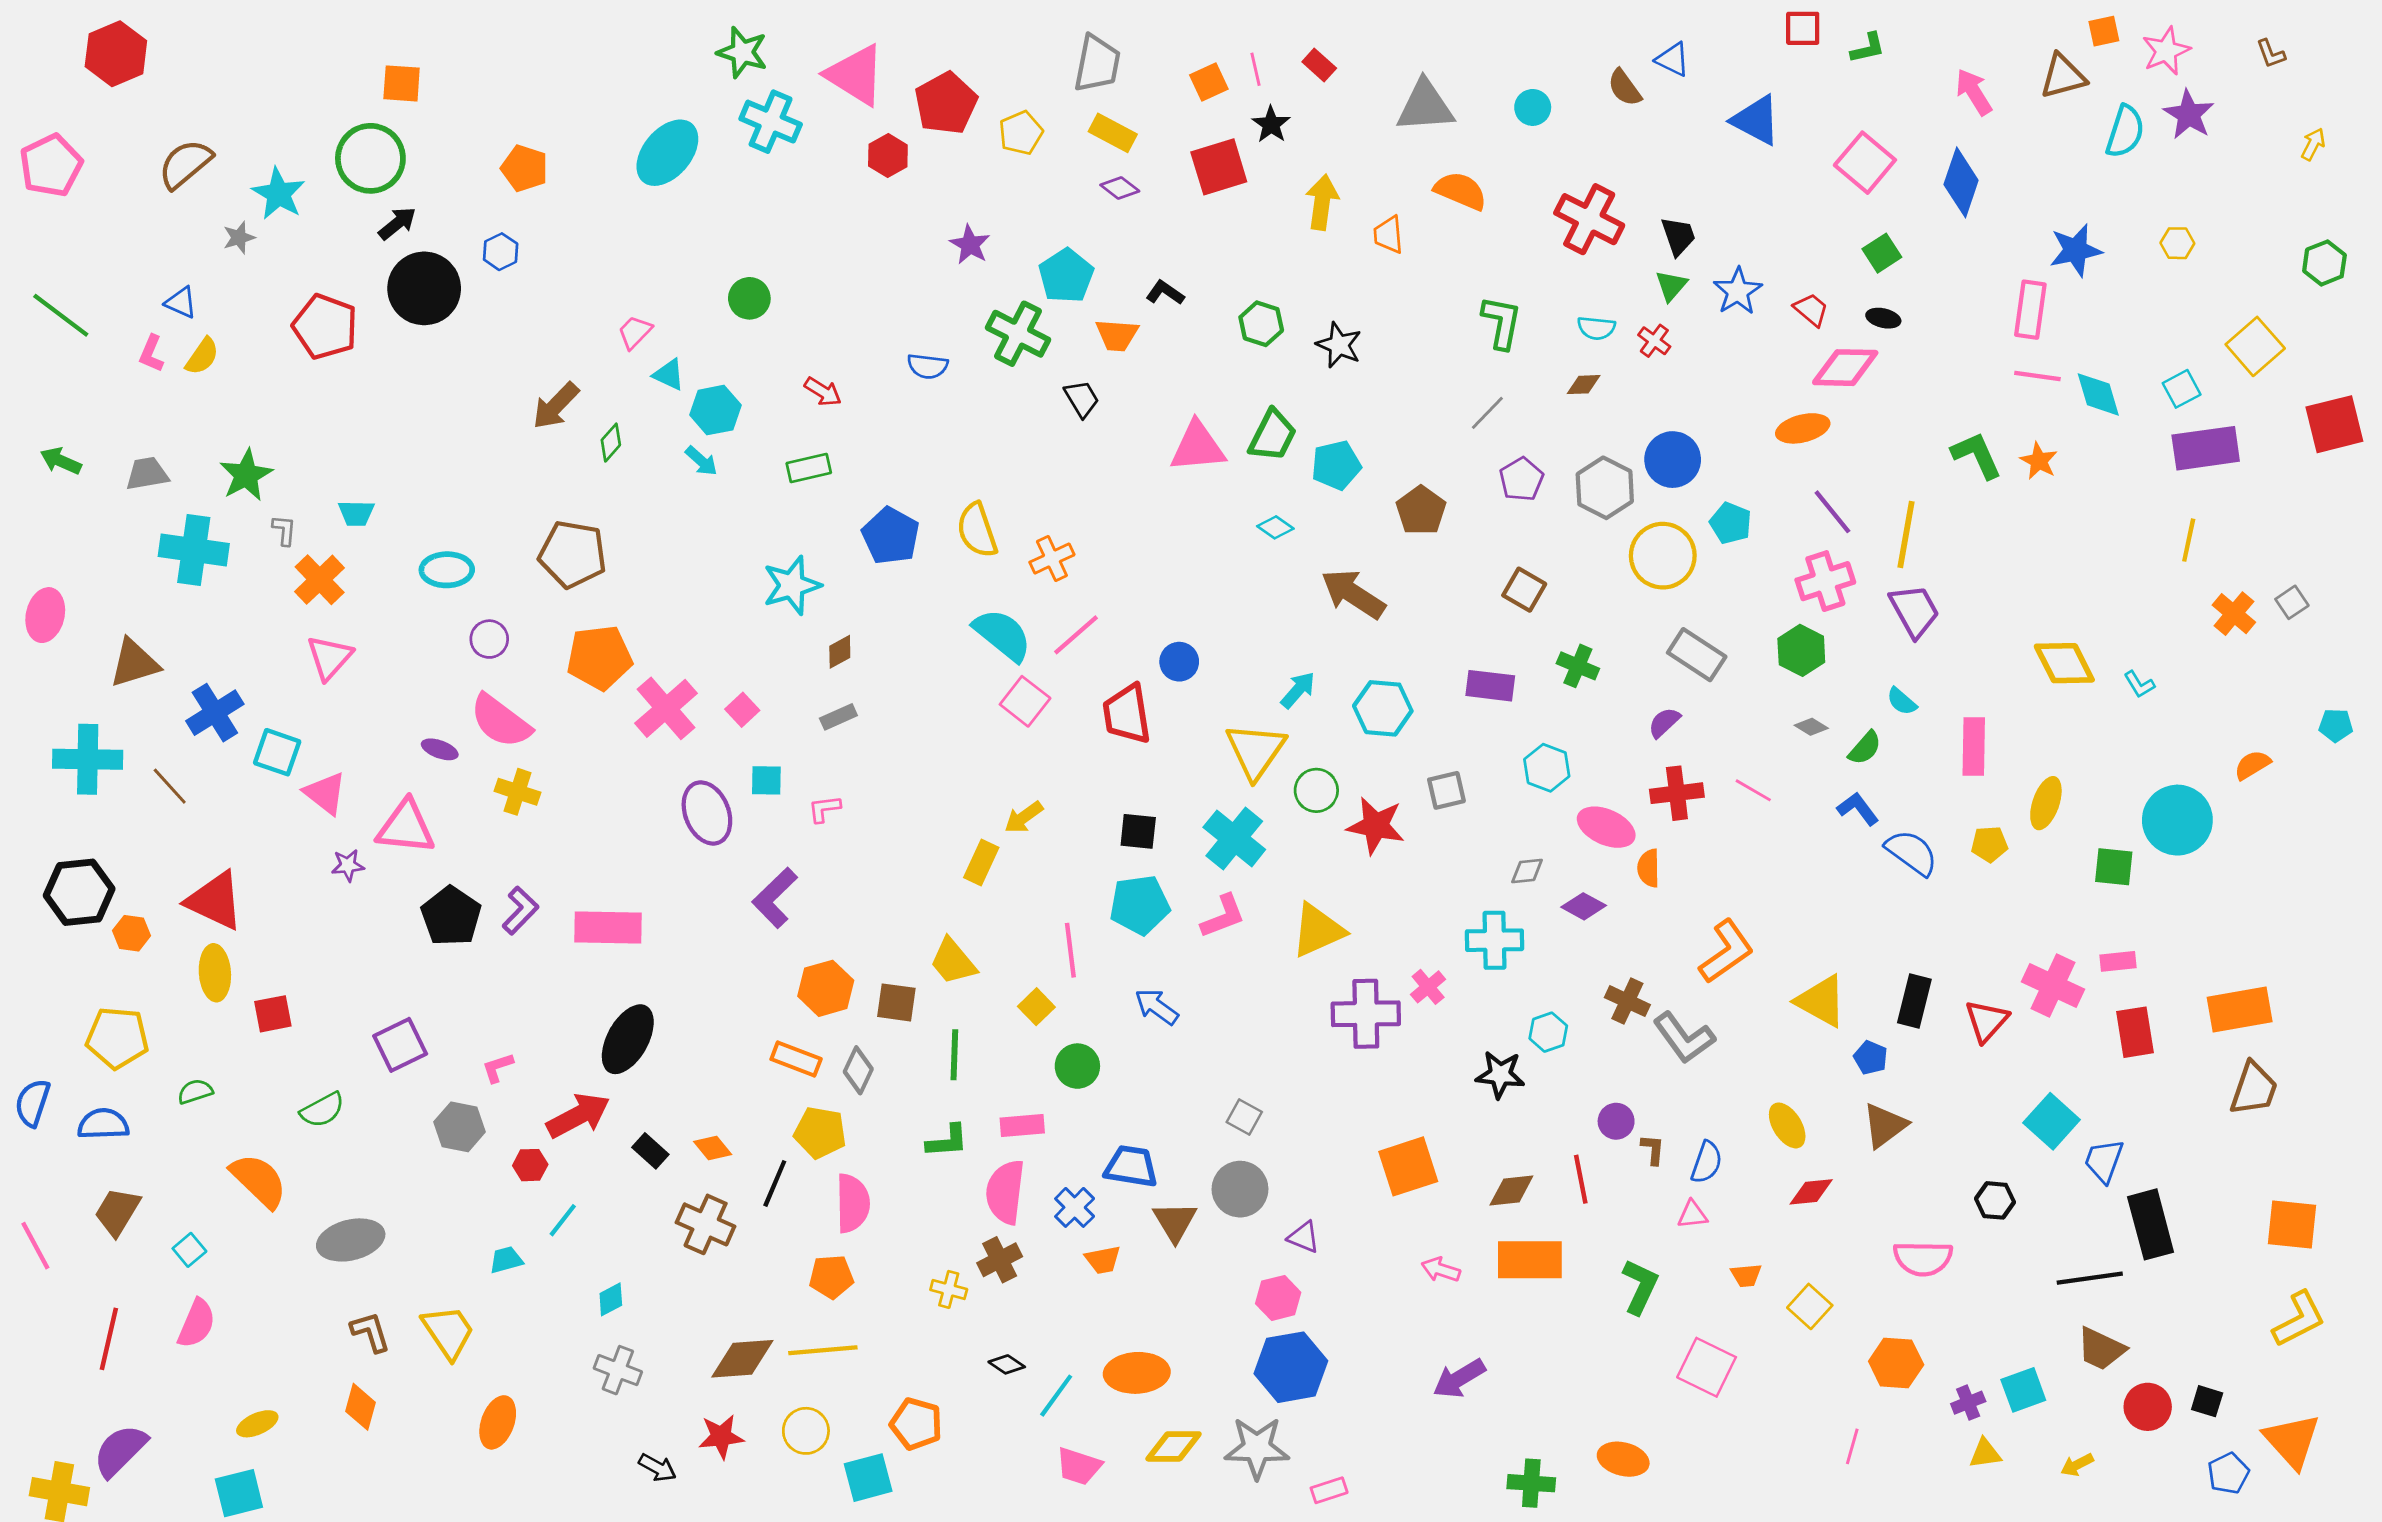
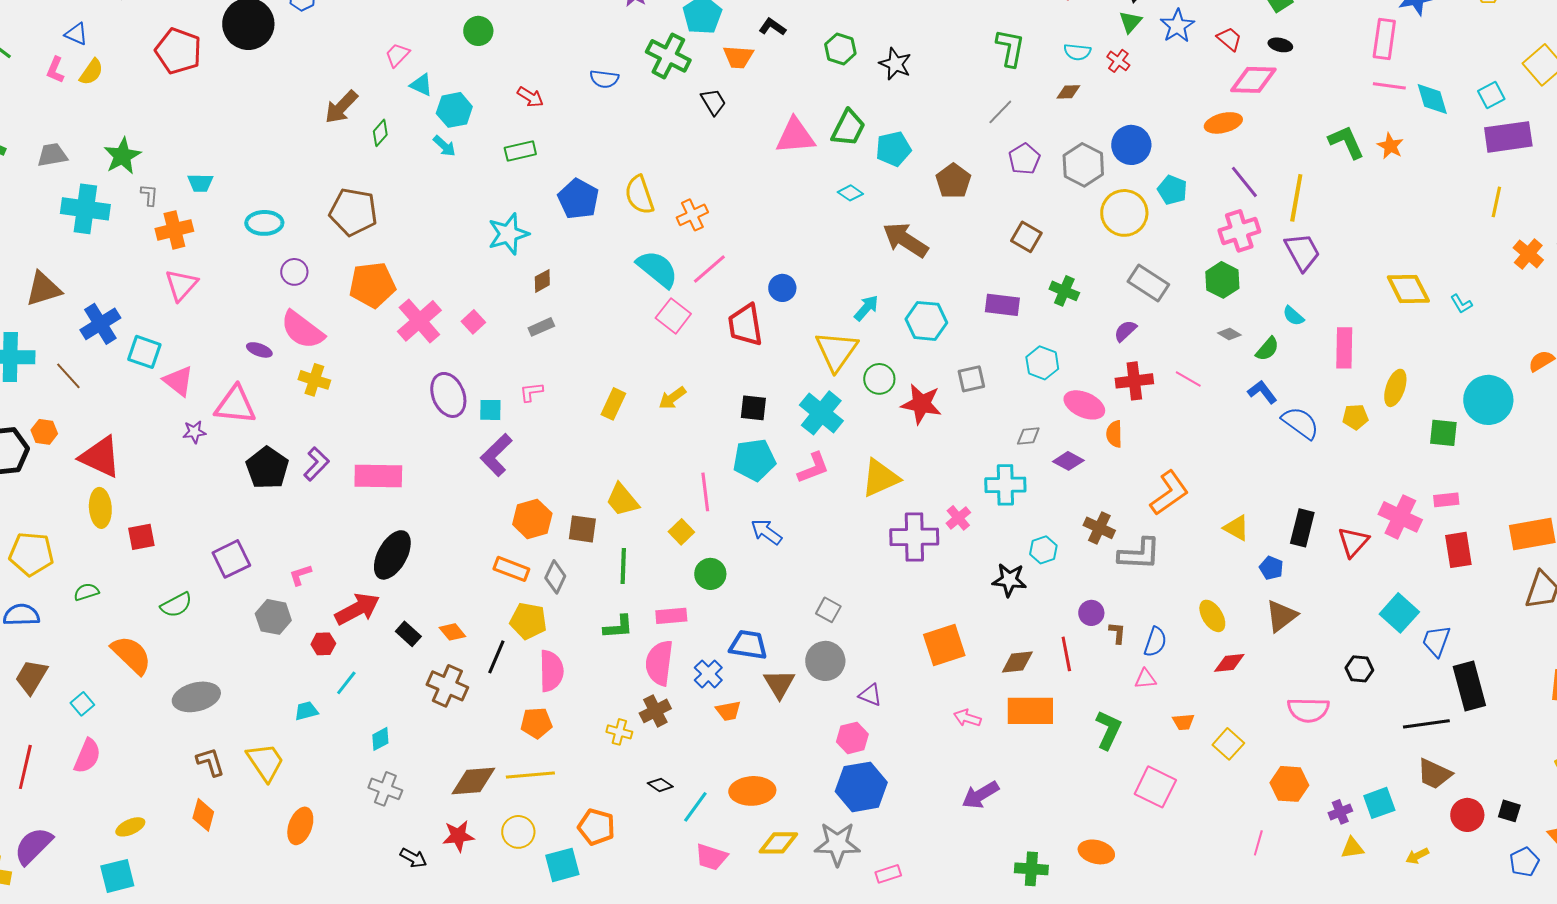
orange cross: (320, 580) -> (174, 230), turned 30
cyan square: (766, 780) -> (490, 410), moved
yellow rectangle: (981, 862) -> (613, 404), moved
orange hexagon: (131, 933) -> (44, 432), moved
yellow triangle: (1821, 1001) -> (1236, 528), size x0.7
gray L-shape: (1684, 1038) -> (1139, 554), turned -51

